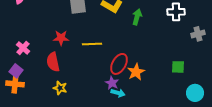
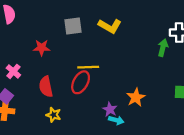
green arrow: (137, 17) -> (163, 48), moved
red star: (61, 38) -> (42, 48), moved
red ellipse: (119, 64) -> (81, 82), moved

